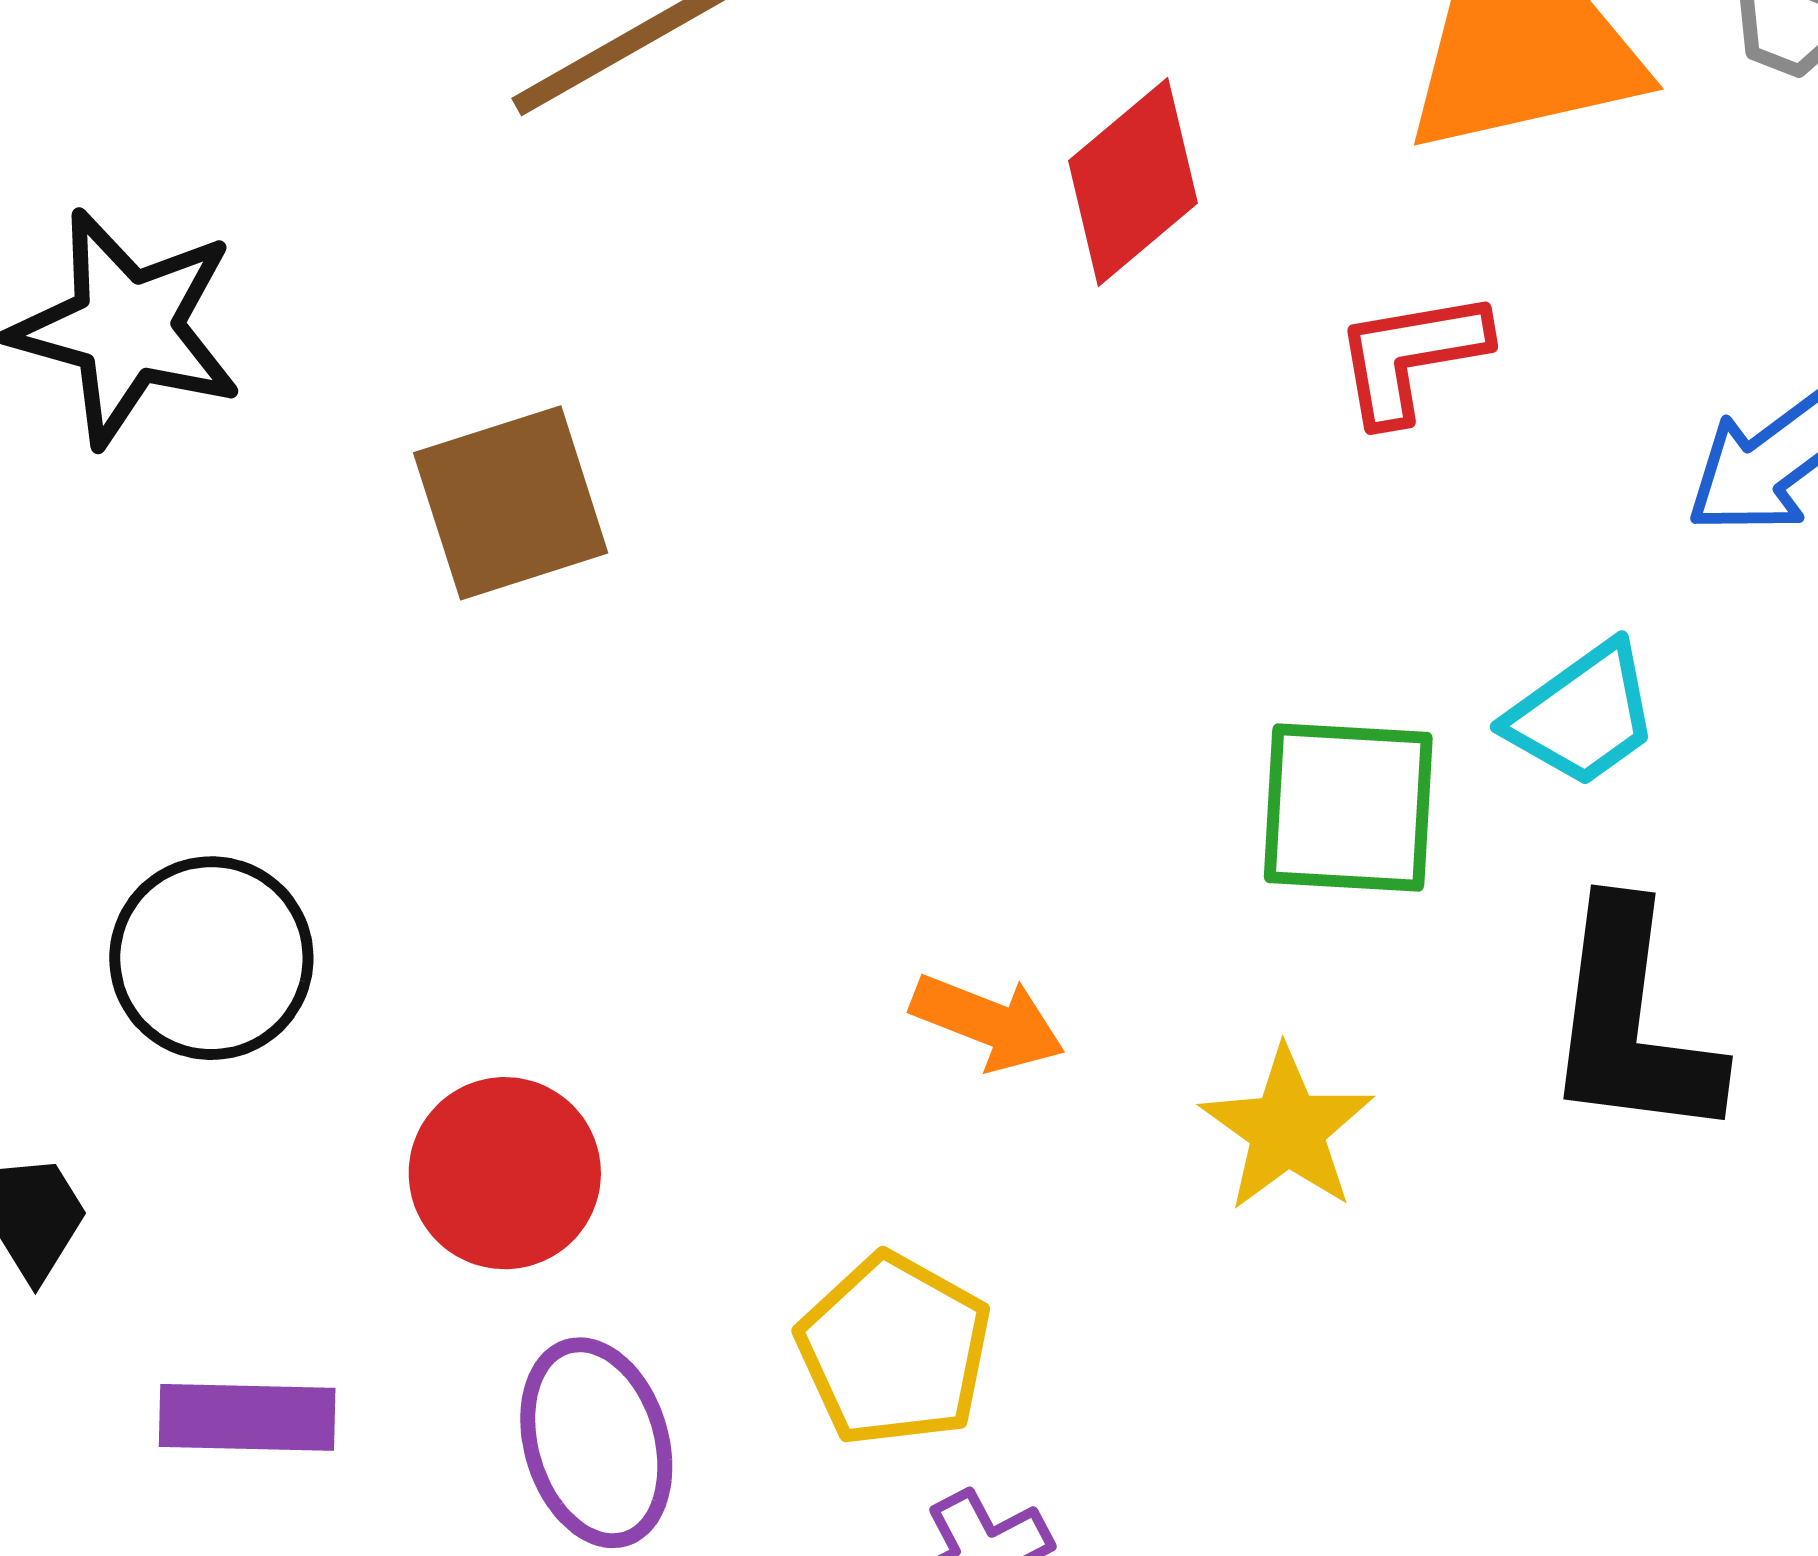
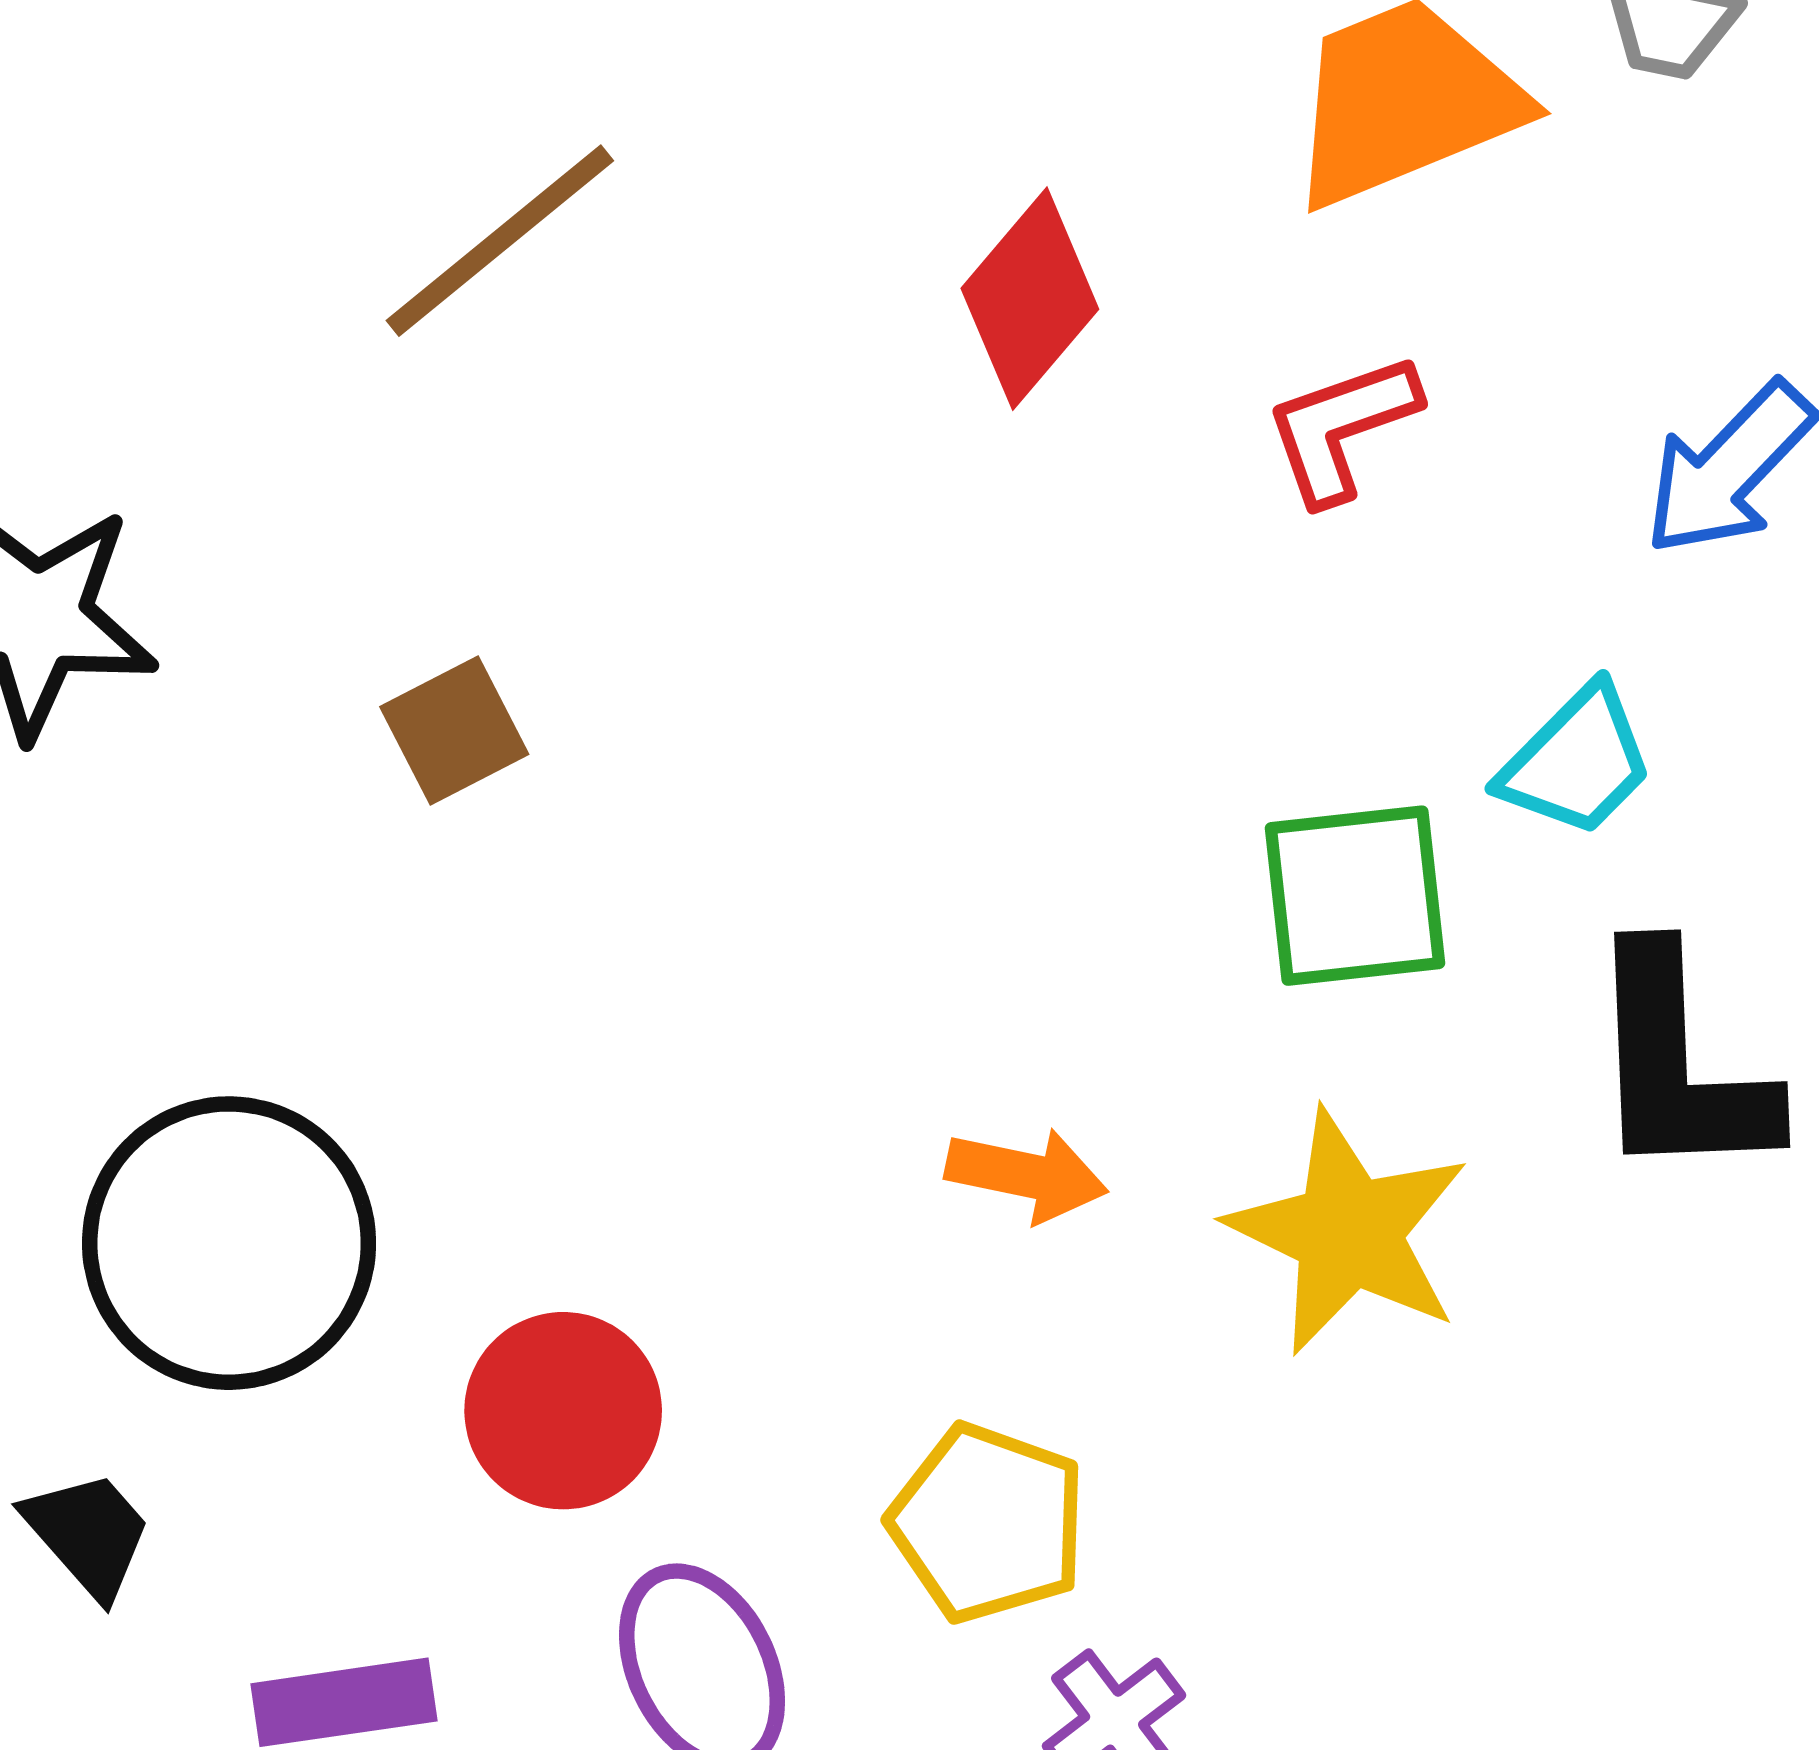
brown square: (511, 503) -> (454, 730), size x0.7
black circle: (211, 958) -> (229, 1243), size x1.4
yellow star: (1287, 1129) -> (1348, 1232), size x1.4

